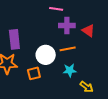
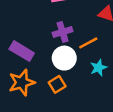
purple cross: (67, 26) -> (63, 32), moved
purple rectangle: (14, 39) -> (22, 51), turned -36

